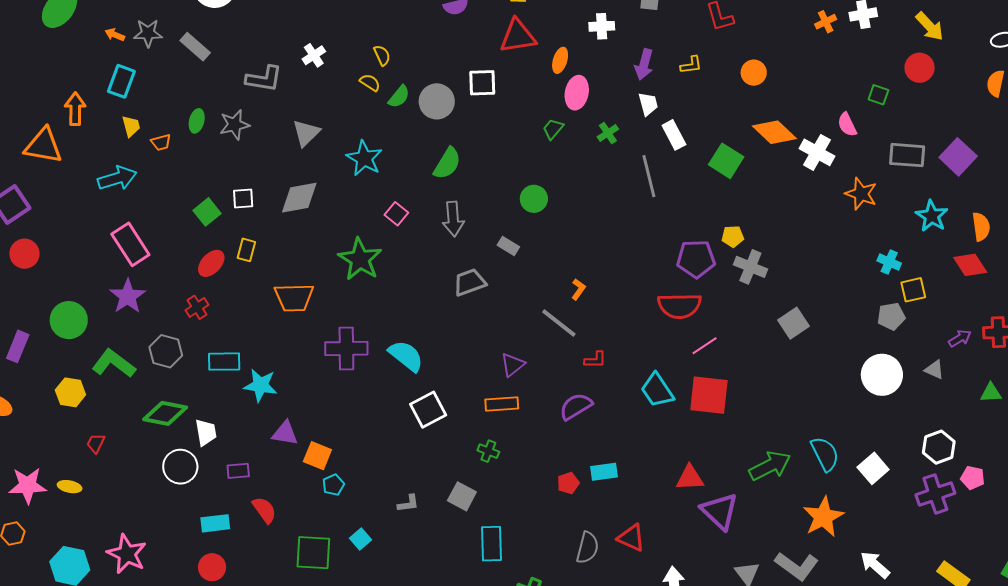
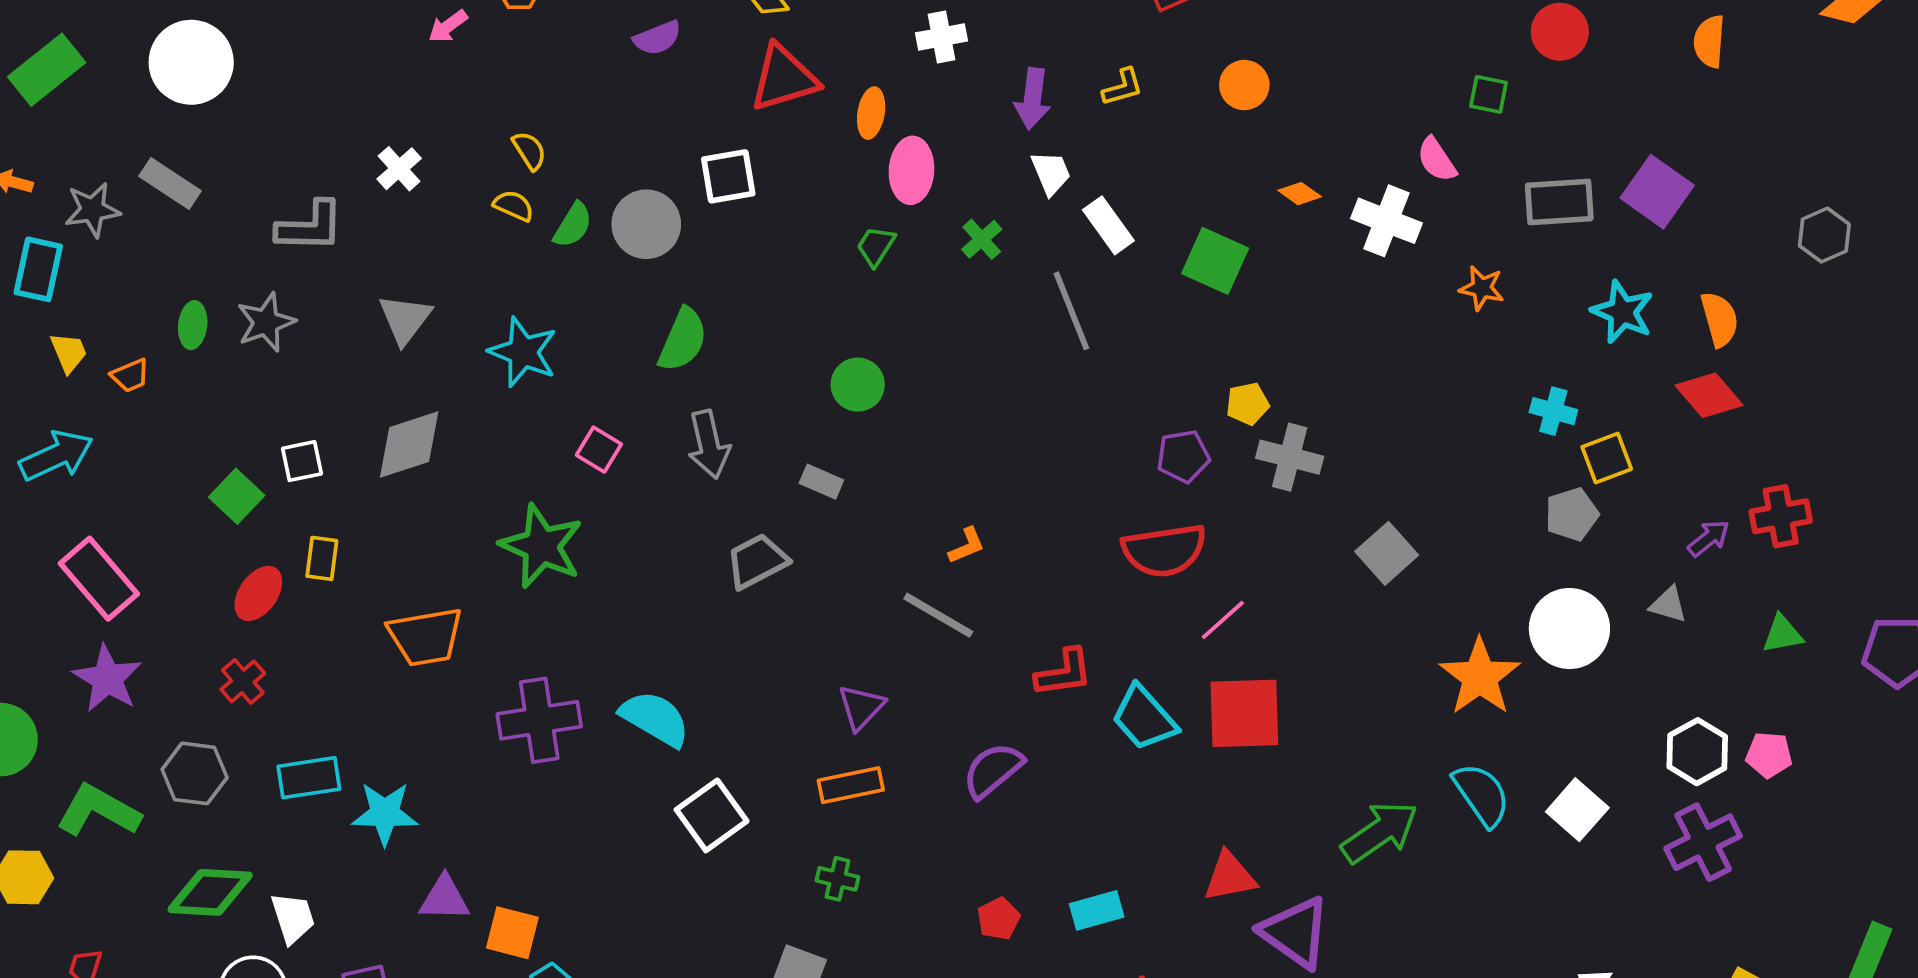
gray star: (148, 33) -> (92, 210), moved
orange diamond: (774, 132) -> (1300, 194), size x0.5
orange star: (861, 194) -> (1482, 288), size x0.7
purple pentagon: (696, 259) -> (1183, 456), size x0.7
orange L-shape: (578, 289) -> (967, 546), turned 40
red L-shape: (595, 360) -> (1064, 673), moved, size x1.4
cyan rectangle: (604, 472) -> (1097, 910), moved
pink pentagon: (973, 478) -> (1769, 755), moved
orange star: (823, 517) -> (1480, 677), moved

